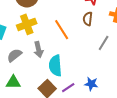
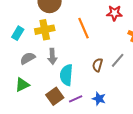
brown semicircle: (88, 19) -> (98, 65), moved
orange line: (62, 30) -> (83, 28), moved
green triangle: (13, 82) -> (22, 85), turned -35

